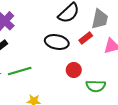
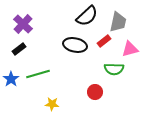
red circle: (74, 70) -> (95, 92), moved
green semicircle: (96, 86) -> (114, 69), moved

